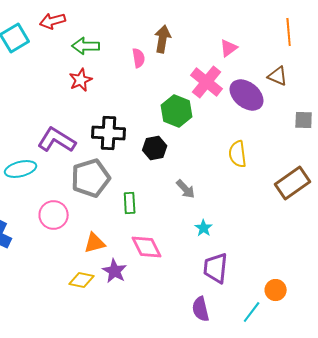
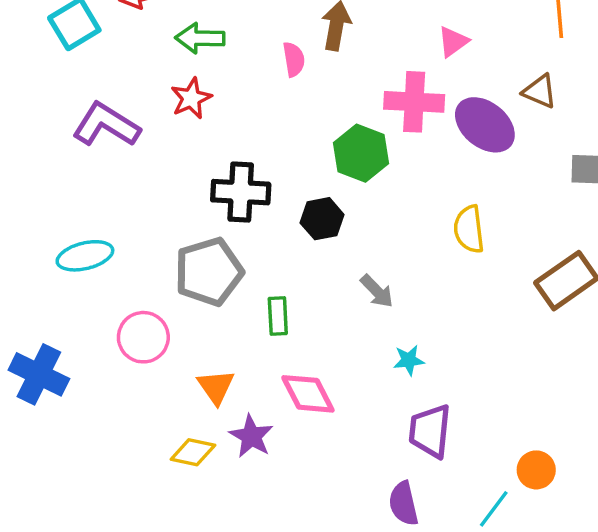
pink cross: (207, 82) -> (414, 102), turned -36
purple L-shape: (57, 140) -> (106, 125), moved
cyan star: (204, 228) -> (409, 360), turned 30
orange triangle: (95, 243) -> (216, 387), turned -50

